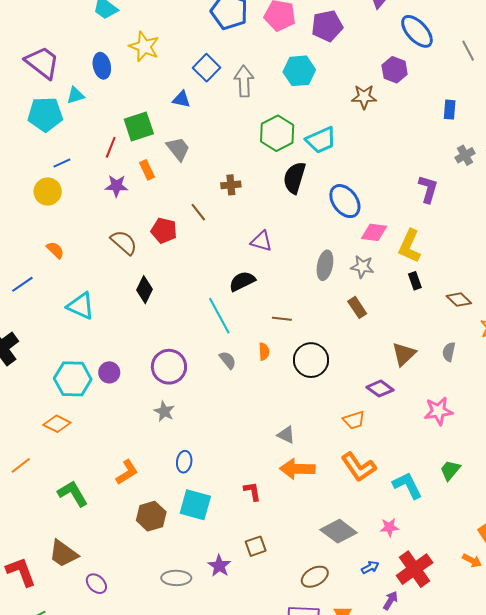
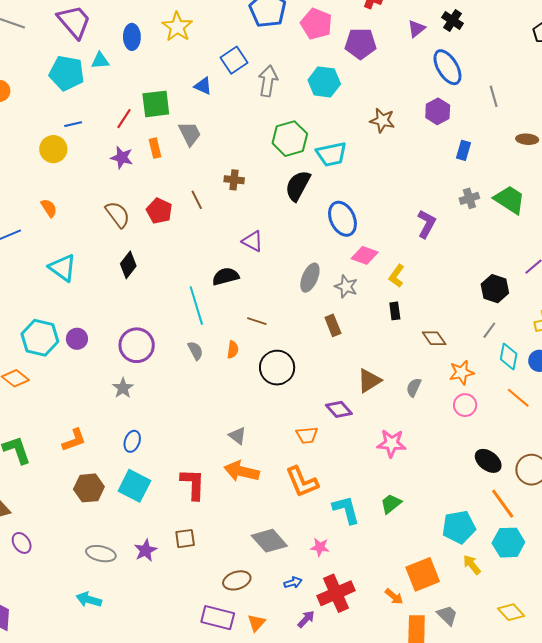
purple hexagon: (395, 70) -> (438, 111), moved
yellow L-shape: (410, 246) -> (397, 276), size x0.7
red L-shape: (252, 491) -> (193, 484), size x1.6

